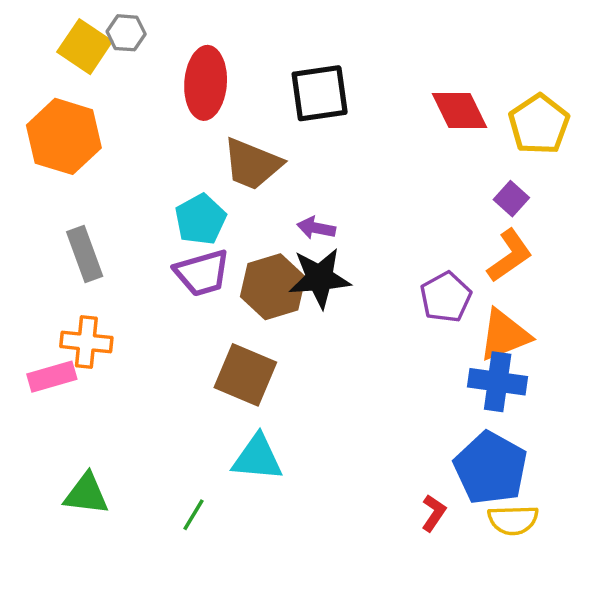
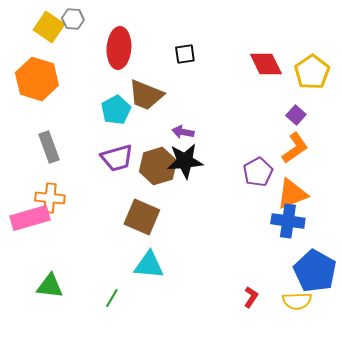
black square: (320, 93) -> (185, 54), size x0.6
cyan pentagon: (200, 219) -> (116, 110), moved
pink rectangle: (52, 377) -> (30, 218), size x1.4
blue pentagon: (491, 468) -> (315, 271), moved

